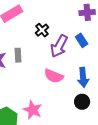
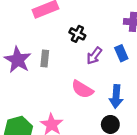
black cross: (42, 30) -> (77, 34), turned -32
purple arrow: (59, 46) -> (94, 56), size x0.7

